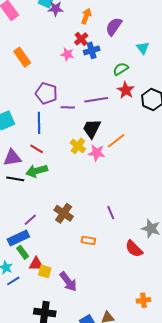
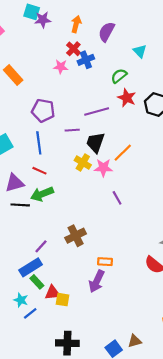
purple line: (68, 107) -> (72, 130), moved
brown cross: (64, 213) -> (76, 236), turned 36
purple line: (111, 213) -> (117, 198), moved
purple arrow: (68, 282) -> (97, 281), moved, turned 70

